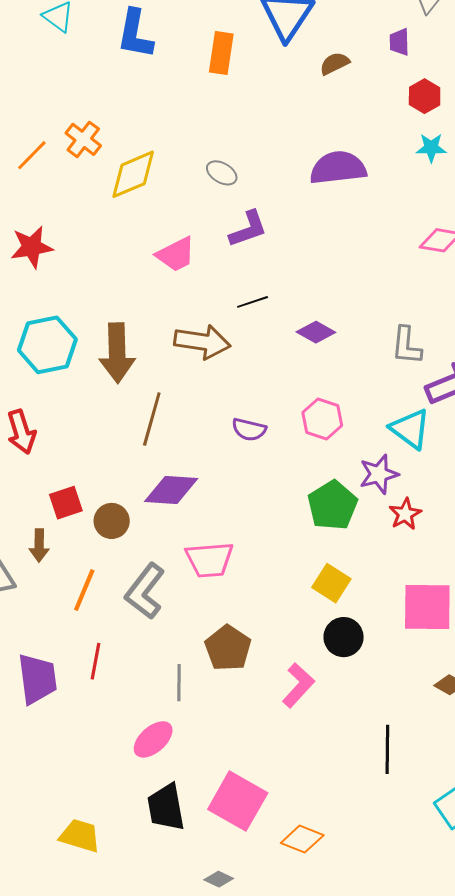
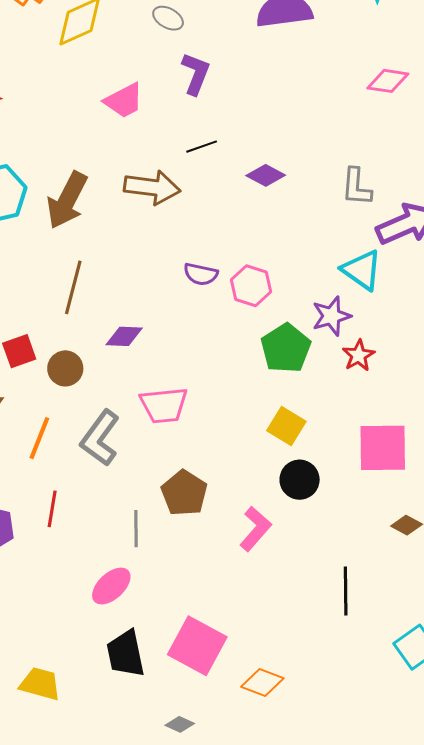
purple L-shape: (248, 229) -> (196, 74), turned -48
brown arrow: (117, 353) -> (67, 200), turned 30
brown line: (152, 419) -> (73, 287), moved
pink hexagon: (322, 419) -> (251, 286), moved
purple diamond: (171, 490) -> (124, 336), size x0.7

